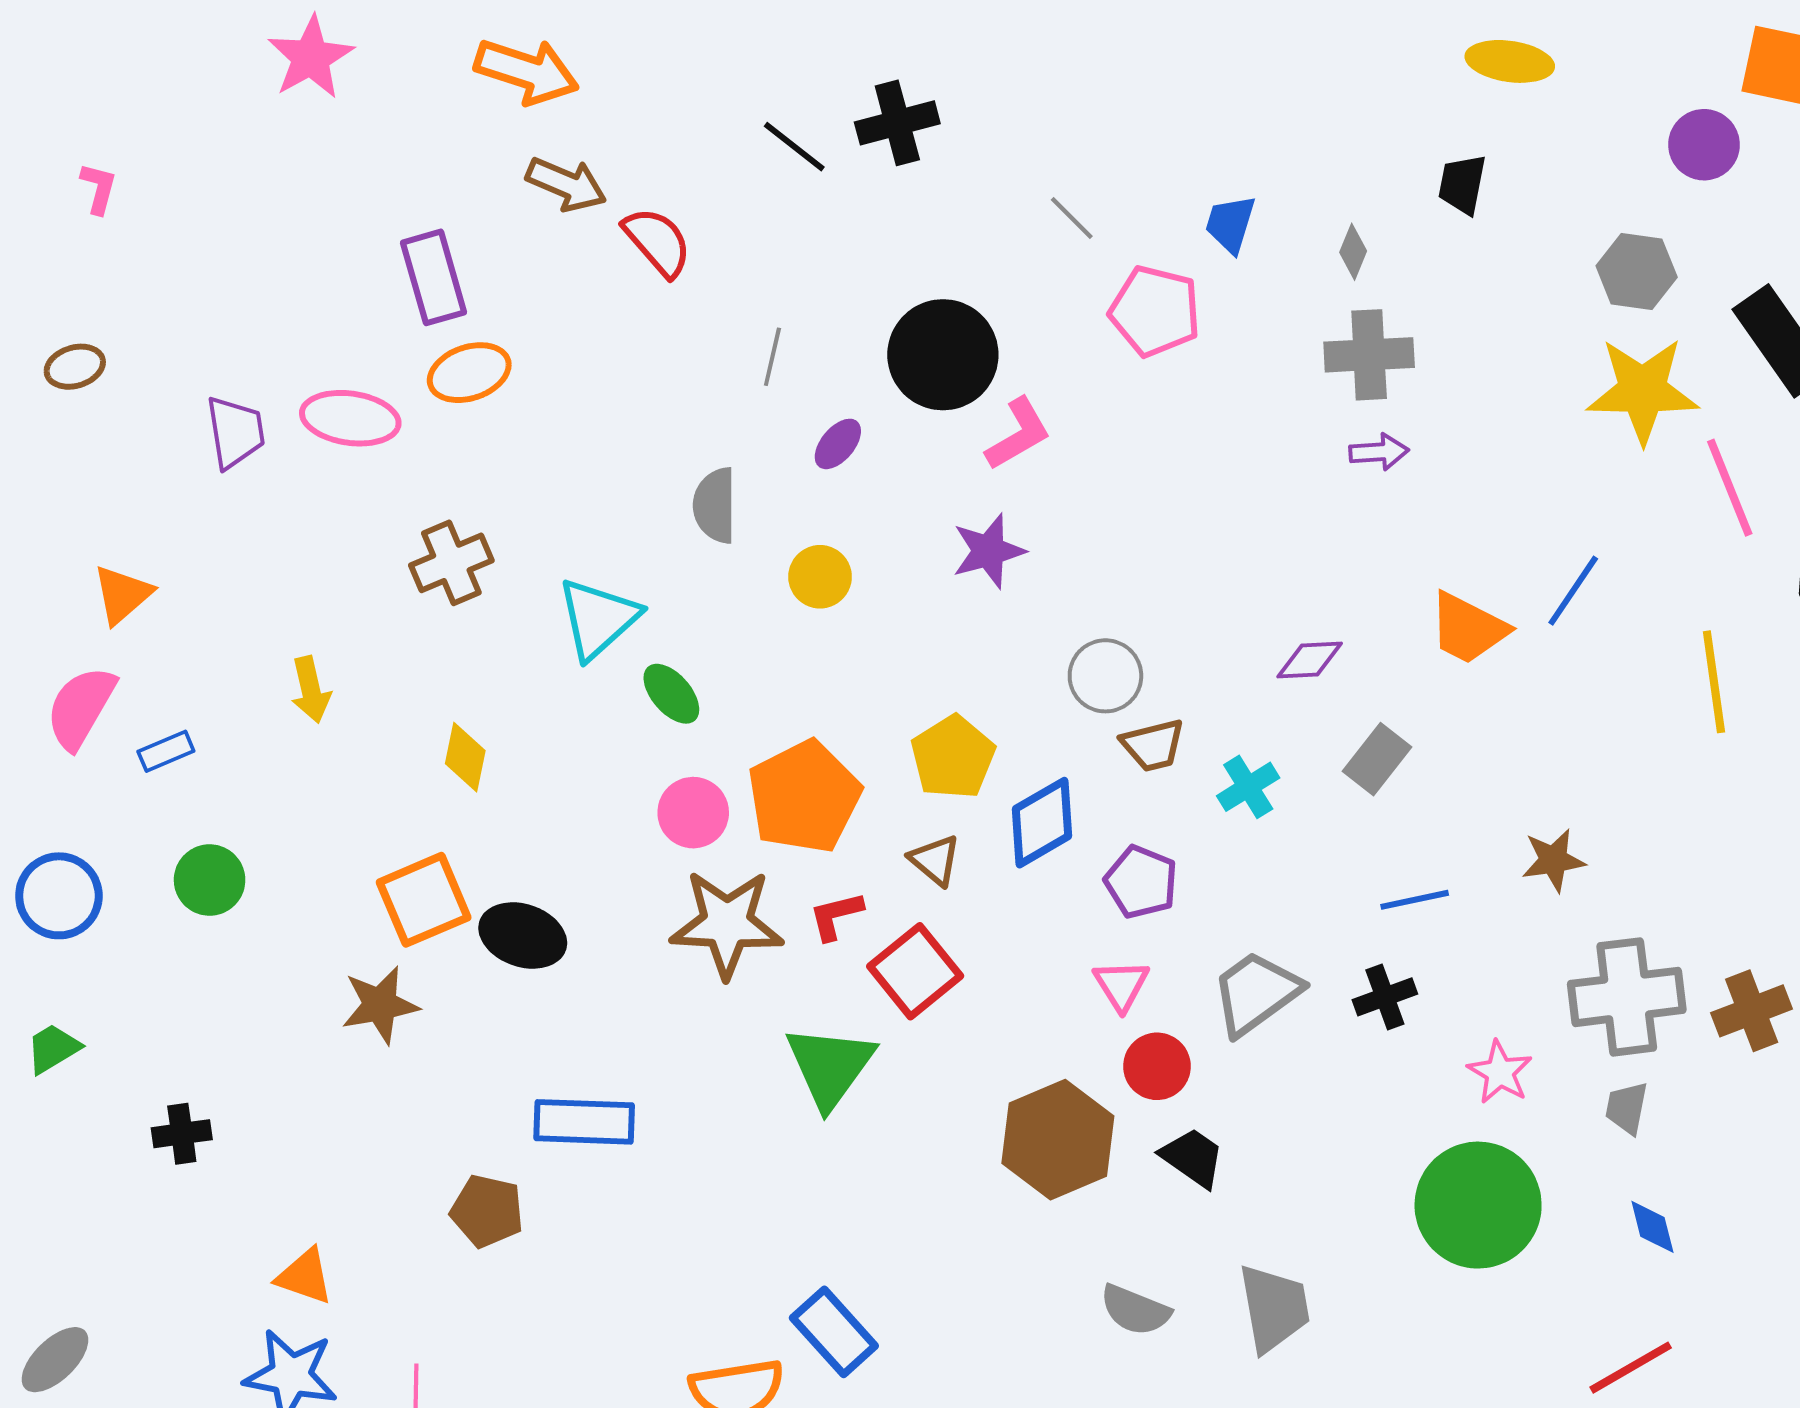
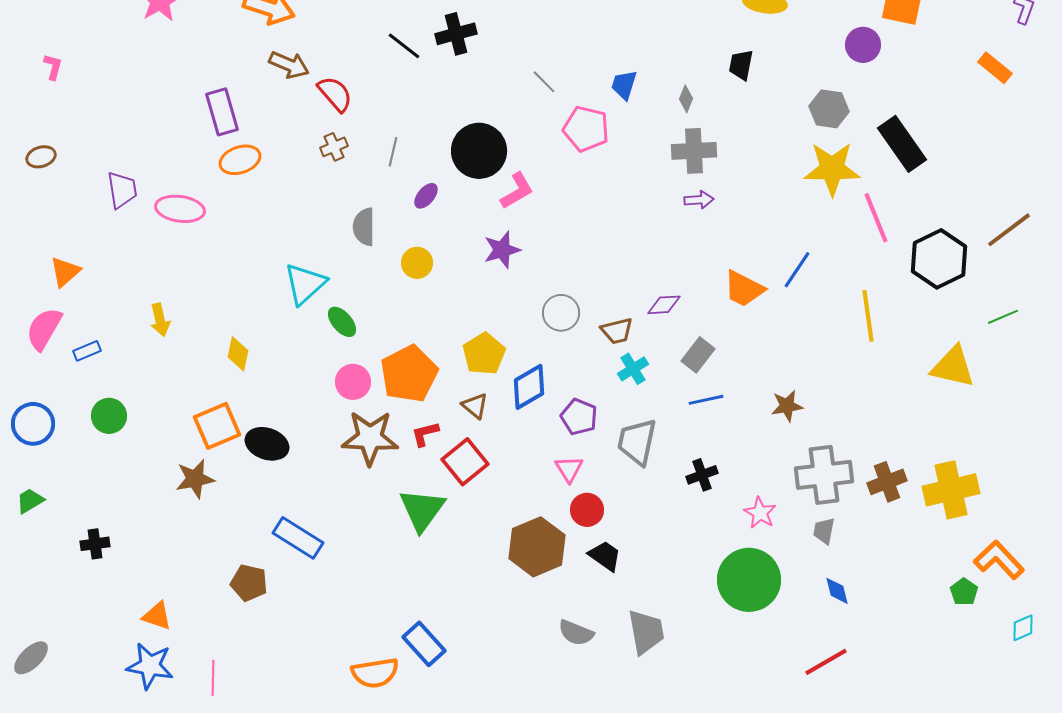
pink ellipse: (350, 418) -> (180, 209), moved
brown cross: (451, 563) -> (334, 147), moved, size x0.7
brown trapezoid: (1153, 745) -> (617, 331), moved
blue line: (1415, 900) -> (706, 400), moved
gray trapezoid: (1256, 993) -> (637, 442), moved, turned -42
blue rectangle: (584, 1122) -> (298, 538), turned 30

